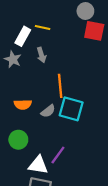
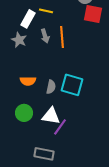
orange line: (60, 86) -> (62, 37), moved
gray semicircle: (48, 111) -> (51, 87), turned -40
white triangle: (38, 165) -> (51, 116), moved

